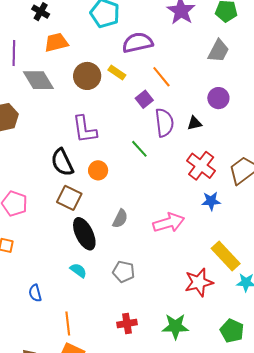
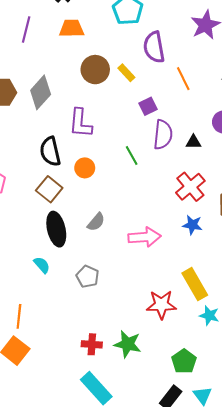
purple semicircle: (138, 43) -> (154, 47), turned -100
orange line: (161, 77) -> (183, 79), moved
gray diamond: (38, 80) -> (41, 92), moved, turned 60
red cross: (127, 324) -> (92, 344), moved

